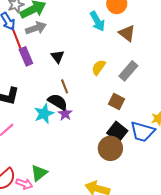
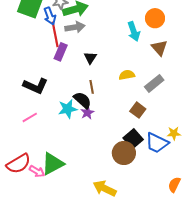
purple rectangle: (26, 56) -> (61, 52), turned 36
yellow semicircle: (99, 67) -> (127, 75), turned 35
green triangle: (39, 173) -> (53, 164), size x1.4

